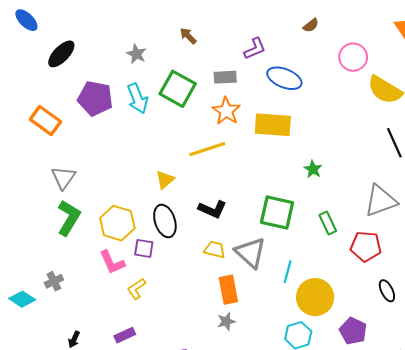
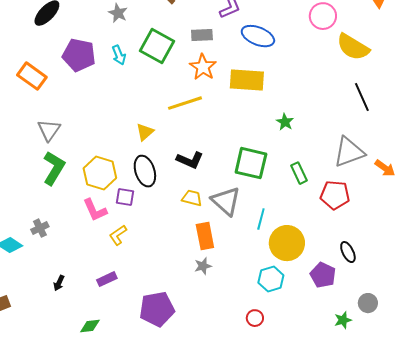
cyan arrow: (137, 98) -> (119, 55), size x0.7
black ellipse: (387, 291) -> (348, 252), moved

